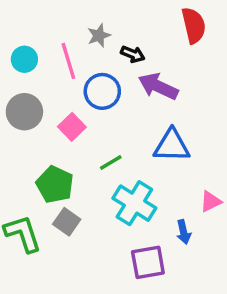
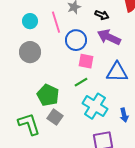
black arrow: (133, 54) -> (102, 15), moved
pink square: (72, 127) -> (86, 61), moved, turned -35
blue arrow: (184, 232) -> (124, 115), moved

